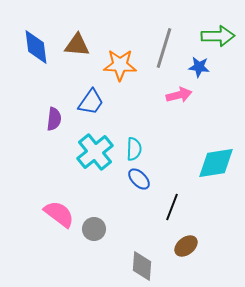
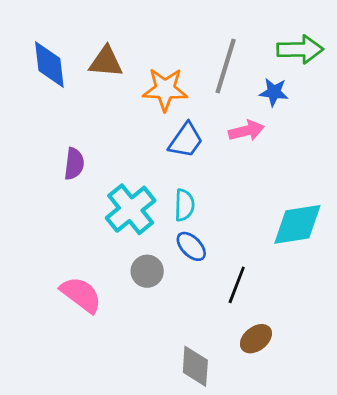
blue trapezoid: (91, 102) -> (186, 140), moved
gray circle: (94, 229) -> (147, 271), moved

